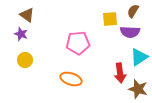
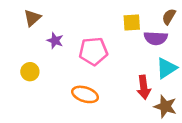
brown semicircle: (133, 11) -> (169, 17), moved
brown triangle: (27, 15) -> (32, 18), turned 42
purple star: (21, 34) -> (55, 41), moved

